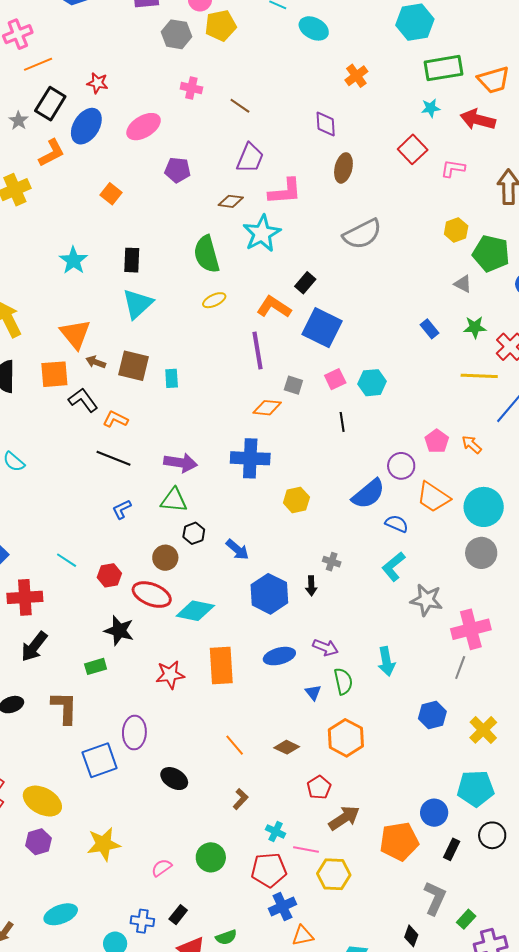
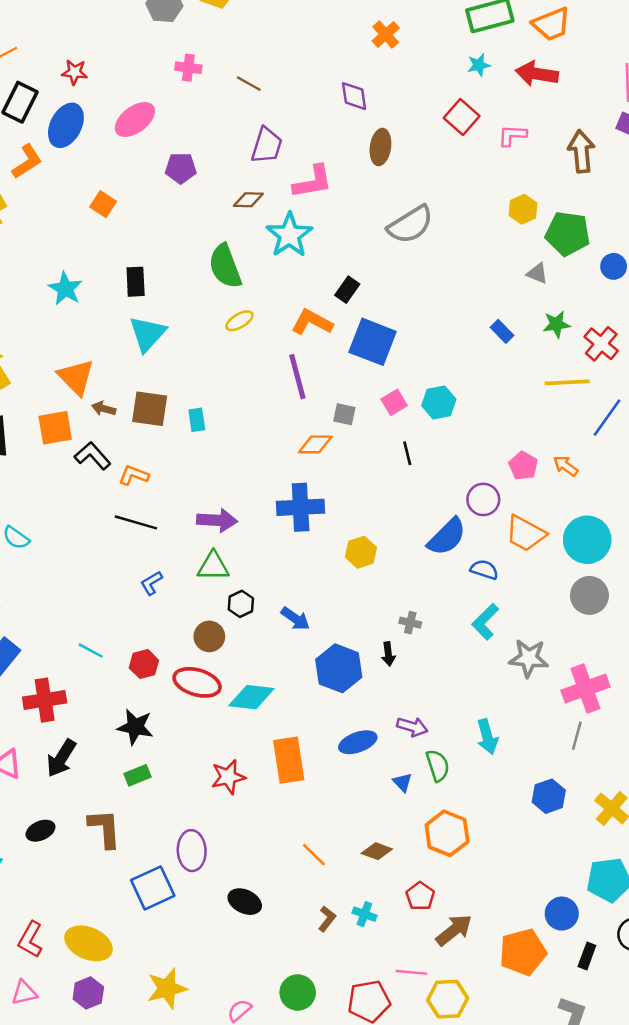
black star: (119, 631) -> (135, 727), moved
cyan cross: (276, 831) -> (364, 914), moved

